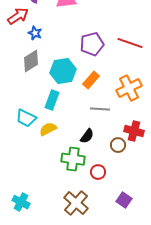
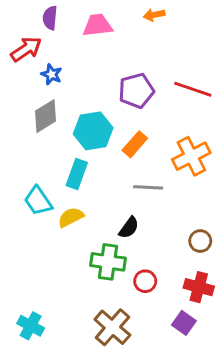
cyan trapezoid: (26, 118) -> (38, 201), turned 30
red cross: (134, 131) -> (199, 287), moved
brown circle: (118, 145) -> (200, 241), moved

